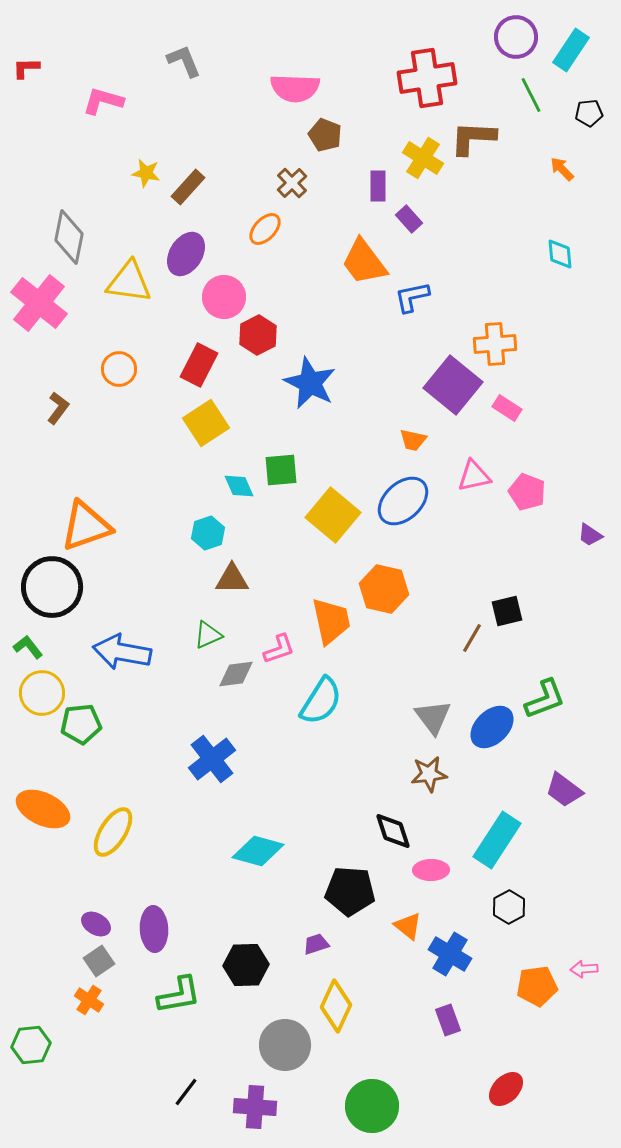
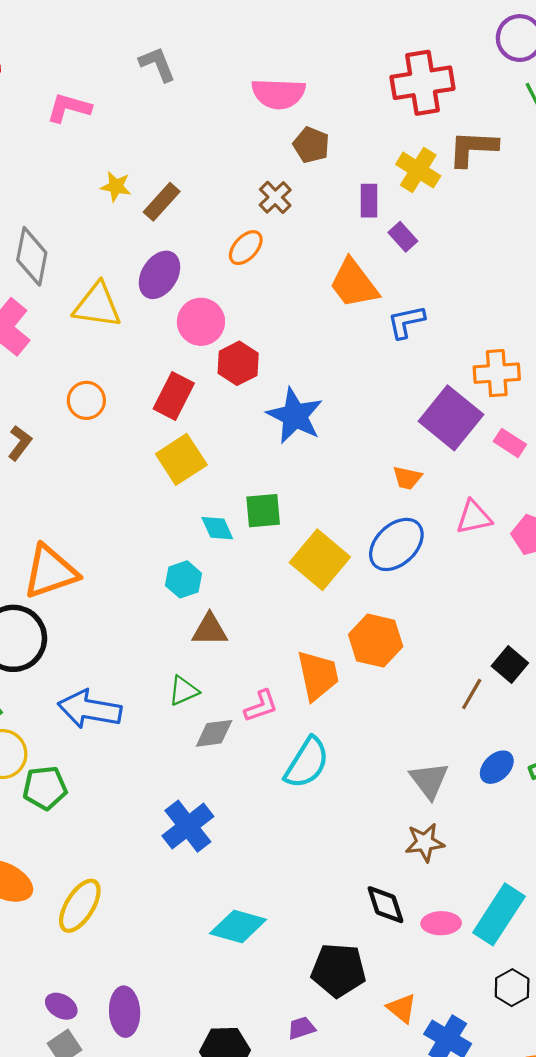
black square: (507, 611) -> (510, 665), turned -36
blue ellipse: (492, 727) -> (497, 767), moved, size x0.7
pink ellipse: (431, 870) -> (441, 923), moved

